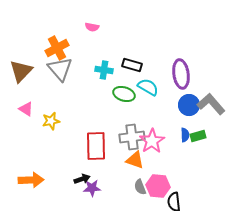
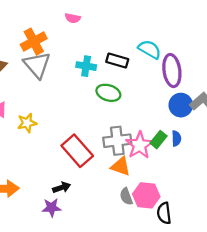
cyan semicircle: (148, 87) -> (150, 49), moved
green rectangle: (198, 136) -> (159, 140), moved, turned -35
red rectangle: (96, 146) -> (77, 151), turned -40
purple star: (92, 188) -> (52, 208), moved

